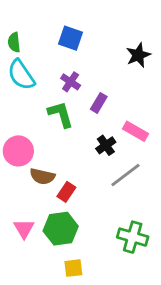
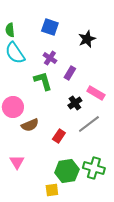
black star: (138, 55) -> (87, 39), moved
brown semicircle: (42, 176) -> (30, 125), turned -36
red rectangle: (66, 192) -> (59, 136), moved
green hexagon: (61, 229) -> (67, 171), moved

